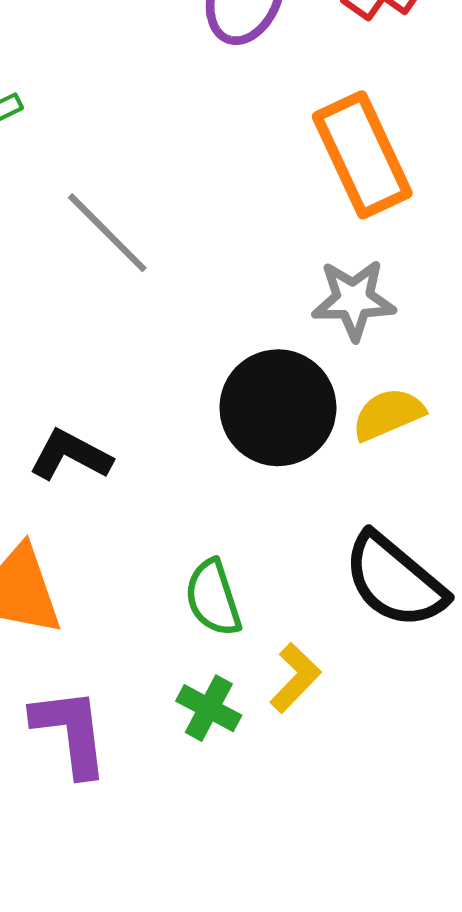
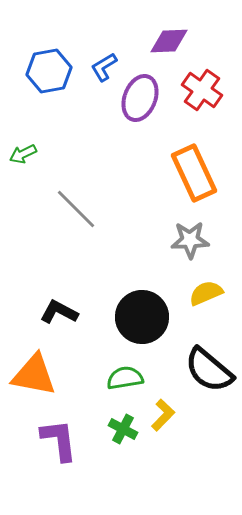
black circle: (278, 408) -> (142, 317), moved
green semicircle: (213, 598) -> (125, 378), turned 99

